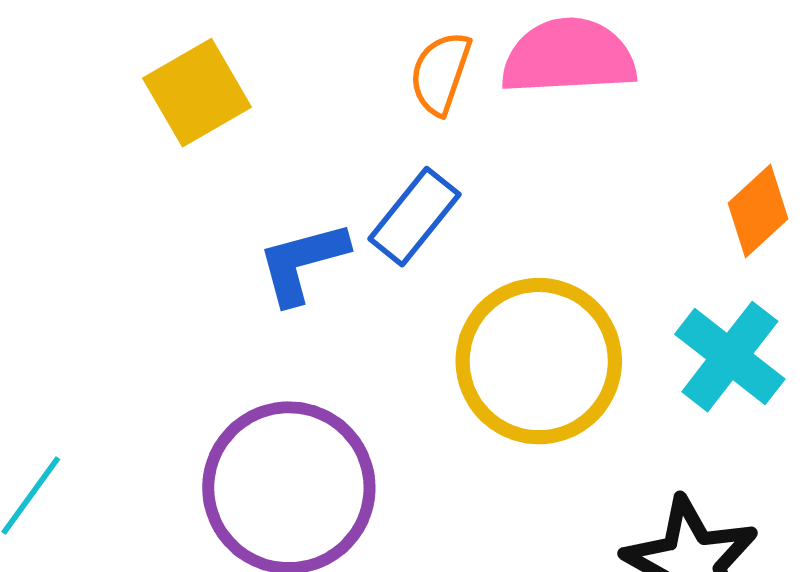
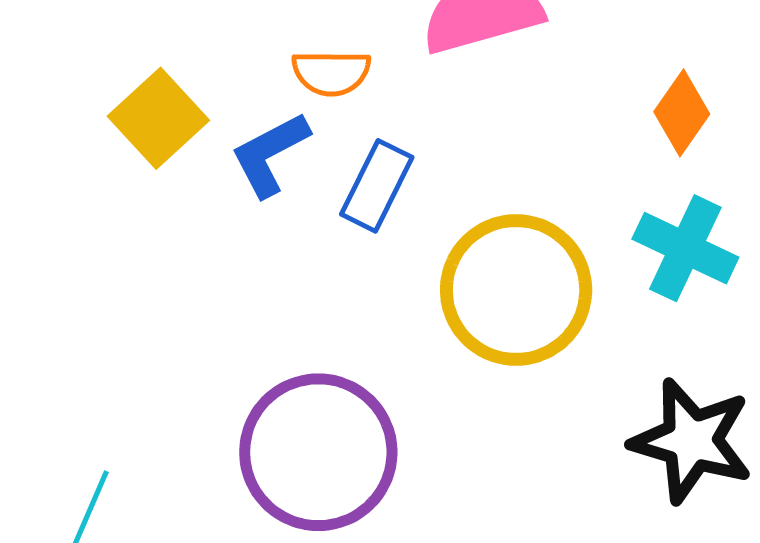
orange semicircle: (440, 73) -> (331, 73), moved, turned -96
blue L-shape: (302, 262) -> (270, 154), moved

